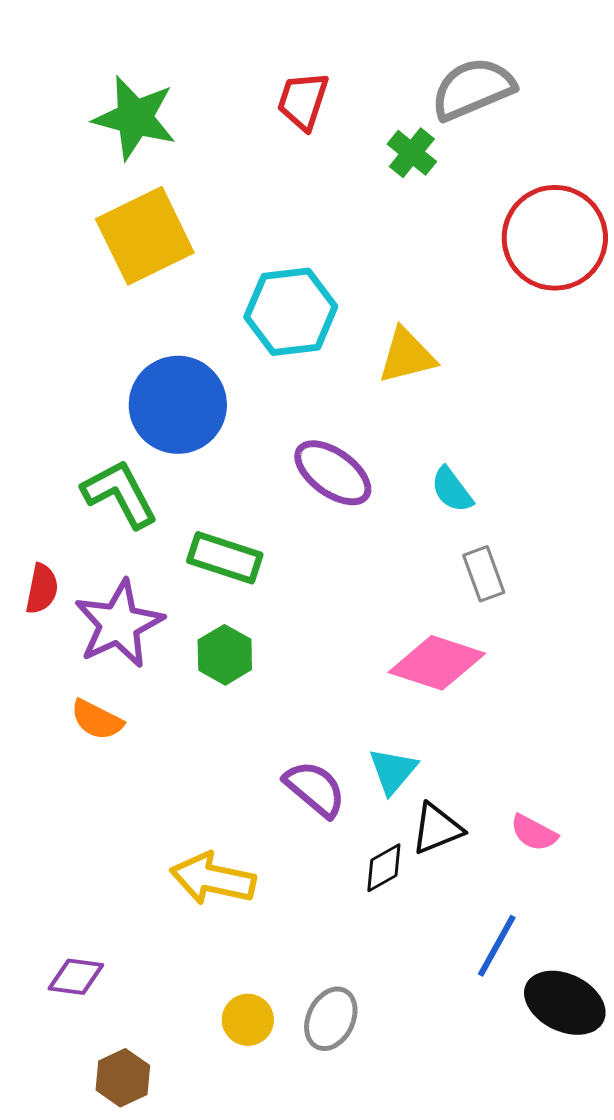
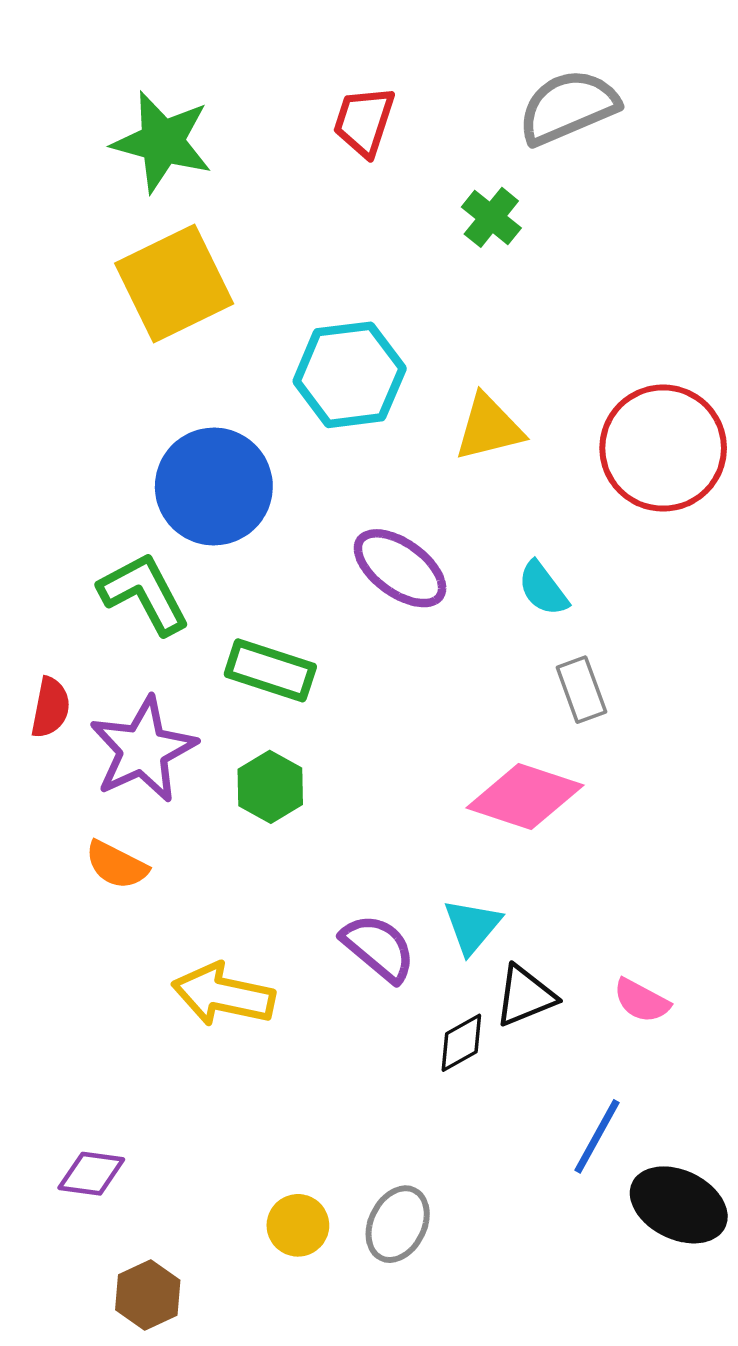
green cross: (412, 153) -> (491, 217), moved
red circle: (555, 238) -> (663, 448), moved
yellow arrow: (213, 879) -> (223, 995), moved

